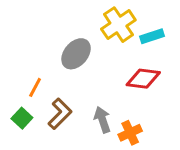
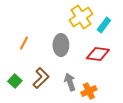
cyan rectangle: (152, 36) -> (104, 25), turned -35
gray ellipse: (76, 54) -> (61, 45), moved, turned -40
orange line: (35, 87) -> (24, 43), moved

